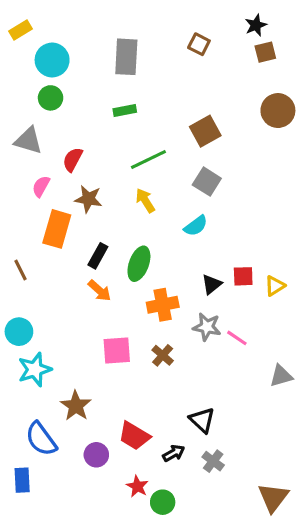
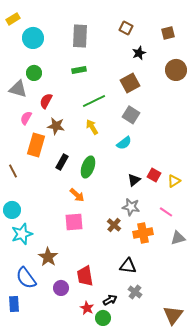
black star: (256, 25) -> (139, 53), moved
green circle: (51, 98) -> (34, 73), moved
red square: (243, 276) -> (154, 175), turned 32
orange arrow: (99, 291) -> (77, 195), moved
orange cross: (163, 305) -> (143, 233), moved
pink line: (237, 338) -> (166, 212), moved
brown cross: (163, 355) -> (114, 225), moved
black triangle: (202, 420) -> (128, 266), turned -36
red trapezoid: (134, 436) -> (85, 276), turned 50
black arrow: (174, 453) -> (110, 300), moved

